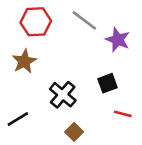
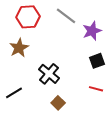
purple star: (118, 40) -> (92, 31), turned 30
black square: (107, 83) -> (97, 61), moved

